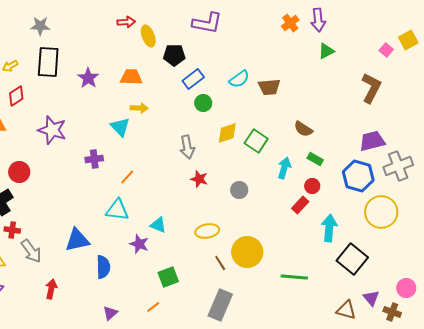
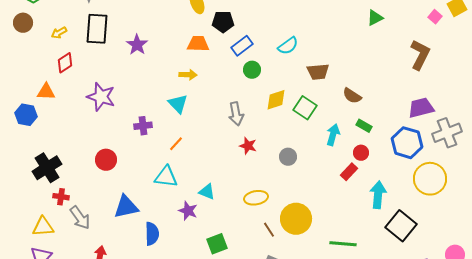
orange trapezoid: (131, 77) -> (198, 44), moved
brown trapezoid: (269, 87) -> (318, 72), moved
cyan triangle: (120, 127) -> (178, 104), moved
red circle: (19, 172) -> (106, 160), moved

